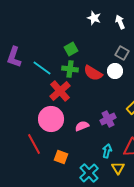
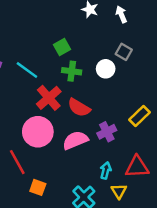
green cross: (70, 69) -> (72, 71), moved
white circle: (115, 71) -> (106, 69), moved
red semicircle: (93, 73) -> (79, 108), moved
pink semicircle: (82, 126) -> (75, 140), size x1.5
orange square: (61, 157) -> (38, 187), moved

